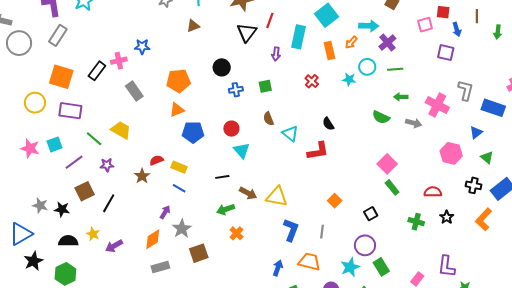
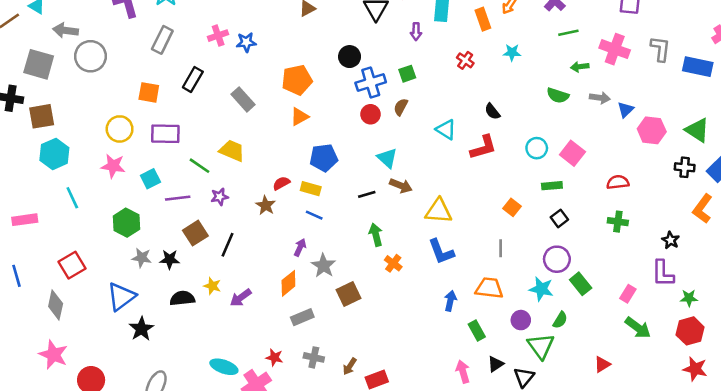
gray rectangle: (58, 35) -> (162, 40), moved
pink cross: (119, 61) -> (218, 36), moved
cyan circle: (367, 67) -> (537, 148), moved
orange square: (61, 77) -> (149, 92), size x0.7
blue cross: (236, 90) -> (371, 83), size x1.6
pink cross: (437, 105) -> (615, 49), moved
brown semicircle: (268, 119) -> (401, 107), moved, turned 56
red circle: (231, 129) -> (370, 114), moved
blue pentagon: (193, 132) -> (324, 158), moved
blue triangle: (476, 132) -> (626, 110), moved
pink star: (30, 148) -> (113, 166), moved
green triangle: (487, 157) -> (697, 130), size x1.5
purple line: (74, 162) -> (178, 198), turned 36
green rectangle: (392, 187) -> (552, 186), moved, turned -49
red semicircle: (433, 192) -> (618, 182), moved
brown arrow: (248, 193) -> (401, 186), moved
green arrow: (226, 209) -> (376, 235), turned 102
black star: (447, 217) -> (671, 240), moved
blue L-shape: (291, 230) -> (441, 252), moved, turned 145
cyan star: (350, 267) -> (541, 289), turned -30
green hexagon: (65, 274) -> (126, 223), moved

